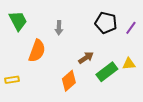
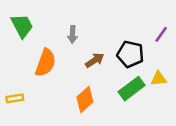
black pentagon: (106, 23) -> (130, 54), moved
brown arrow: (86, 58) -> (95, 60), moved

